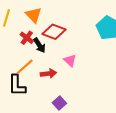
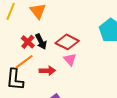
red diamond: (54, 32) -> (67, 42), moved
red cross: (27, 38) -> (28, 42), moved

